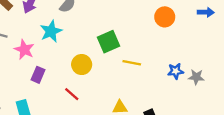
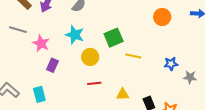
cyan star: (51, 31) -> (75, 35), moved, turned -30
gray star: (196, 77) -> (190, 77), moved
red line: (72, 94) -> (94, 83), moved, turned -48

